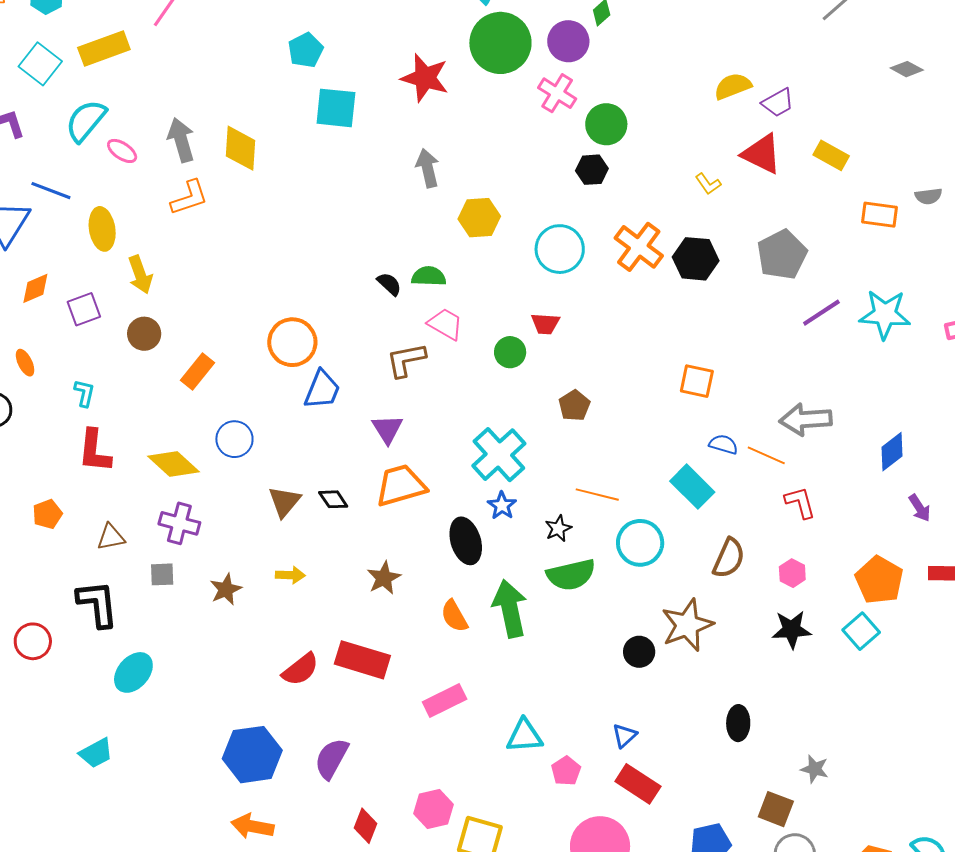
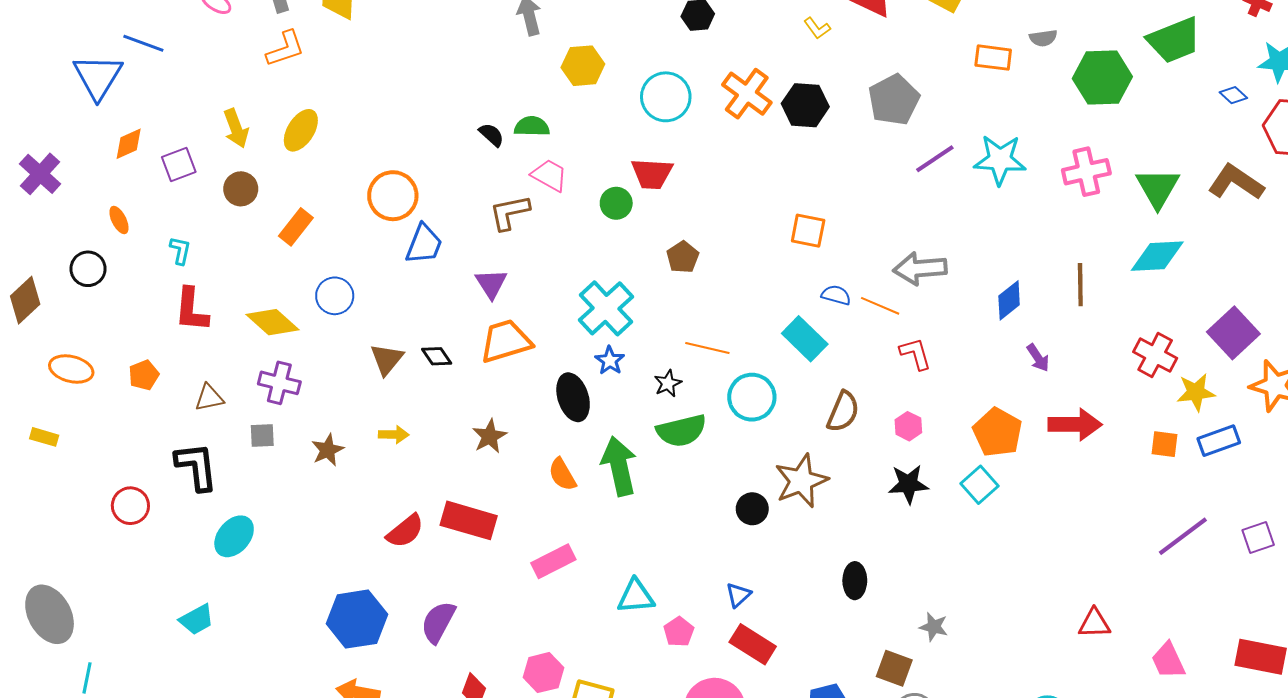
yellow ellipse: (102, 229) -> (301, 130), moved, turned 42
red trapezoid: (545, 324) -> (652, 174), size x1.4

